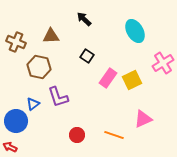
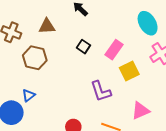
cyan ellipse: (135, 31) -> (148, 23), moved
pink rectangle: (108, 78) -> (114, 50), moved
purple L-shape: (58, 97) -> (101, 91), moved

